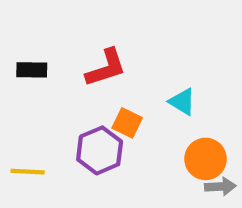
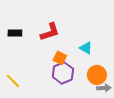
purple hexagon: (100, 150) -> (63, 73), moved
yellow line: (28, 172) -> (13, 81), turned 42

